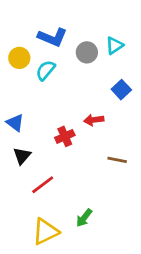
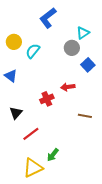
blue L-shape: (52, 37) -> (48, 18), moved, turned 120
gray circle: (87, 52) -> (72, 48), moved
blue triangle: (15, 123) -> (11, 76), moved
green arrow: (84, 218) -> (53, 155), moved

